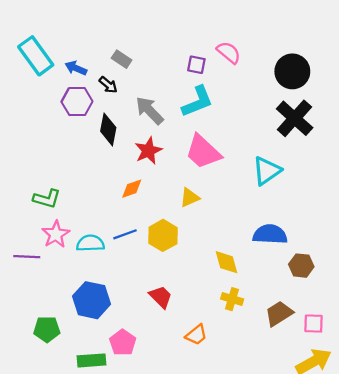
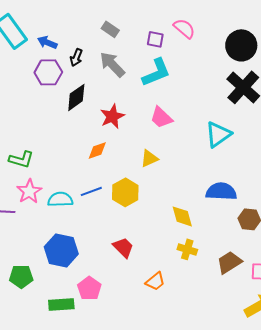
gray rectangle: (122, 59) -> (110, 29), moved
black arrow: (108, 85) -> (76, 57), turned 72
gray arrow: (150, 110) -> (112, 64), moved
black diamond: (108, 129) -> (76, 97), turned 44
pink trapezoid: (203, 152) -> (161, 117), size x0.7

